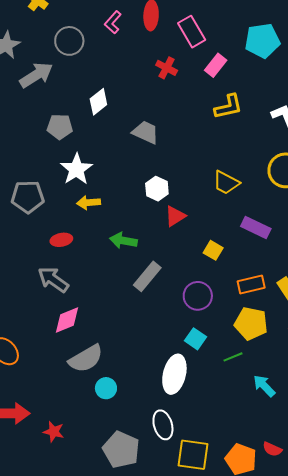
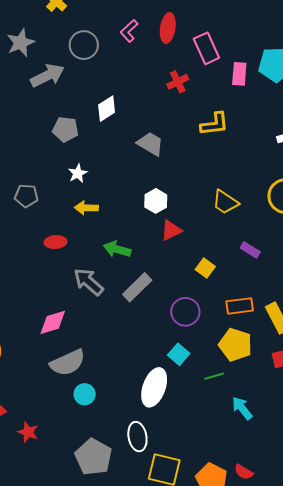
pink rectangle: (216, 65) -> (239, 74), moved, turned -40
red cross: (167, 68) -> (178, 82), turned 30
yellow L-shape: (228, 107) -> (214, 124), moved
white star: (76, 169) -> (78, 173), size x0.6
gray pentagon: (28, 197) -> (26, 196), size x0.7
purple rectangle: (256, 228) -> (250, 250), size x0.7
gray arrow: (53, 280) -> (89, 282), moved

